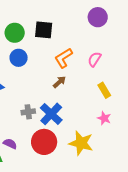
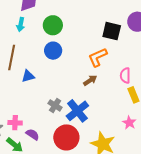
black square: (44, 30) -> (112, 31), moved
pink semicircle: (95, 59) -> (125, 76), moved, turned -42
gray cross: (28, 112) -> (55, 105), turned 32

